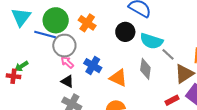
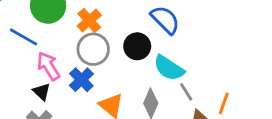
blue line: (45, 35) -> (23, 37), moved
gray circle: (64, 46) -> (93, 49), moved
pink arrow: (67, 62) -> (48, 66), size x1.5

